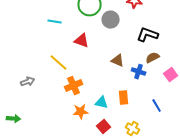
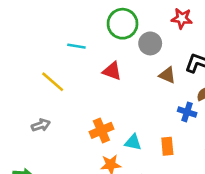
brown triangle: (118, 61) -> (167, 75), moved
yellow line: (59, 63) -> (53, 82), moved
cyan triangle: (102, 103) -> (133, 142), moved

